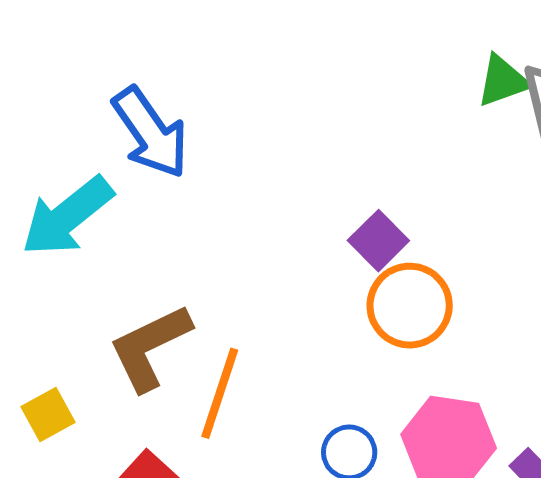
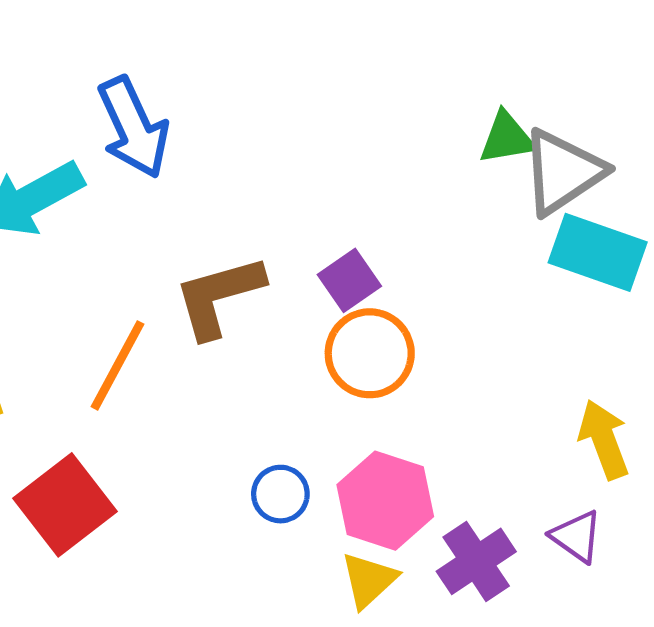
brown L-shape: (150, 347) -> (219, 296), moved
orange line: (220, 393) -> (117, 365), moved

